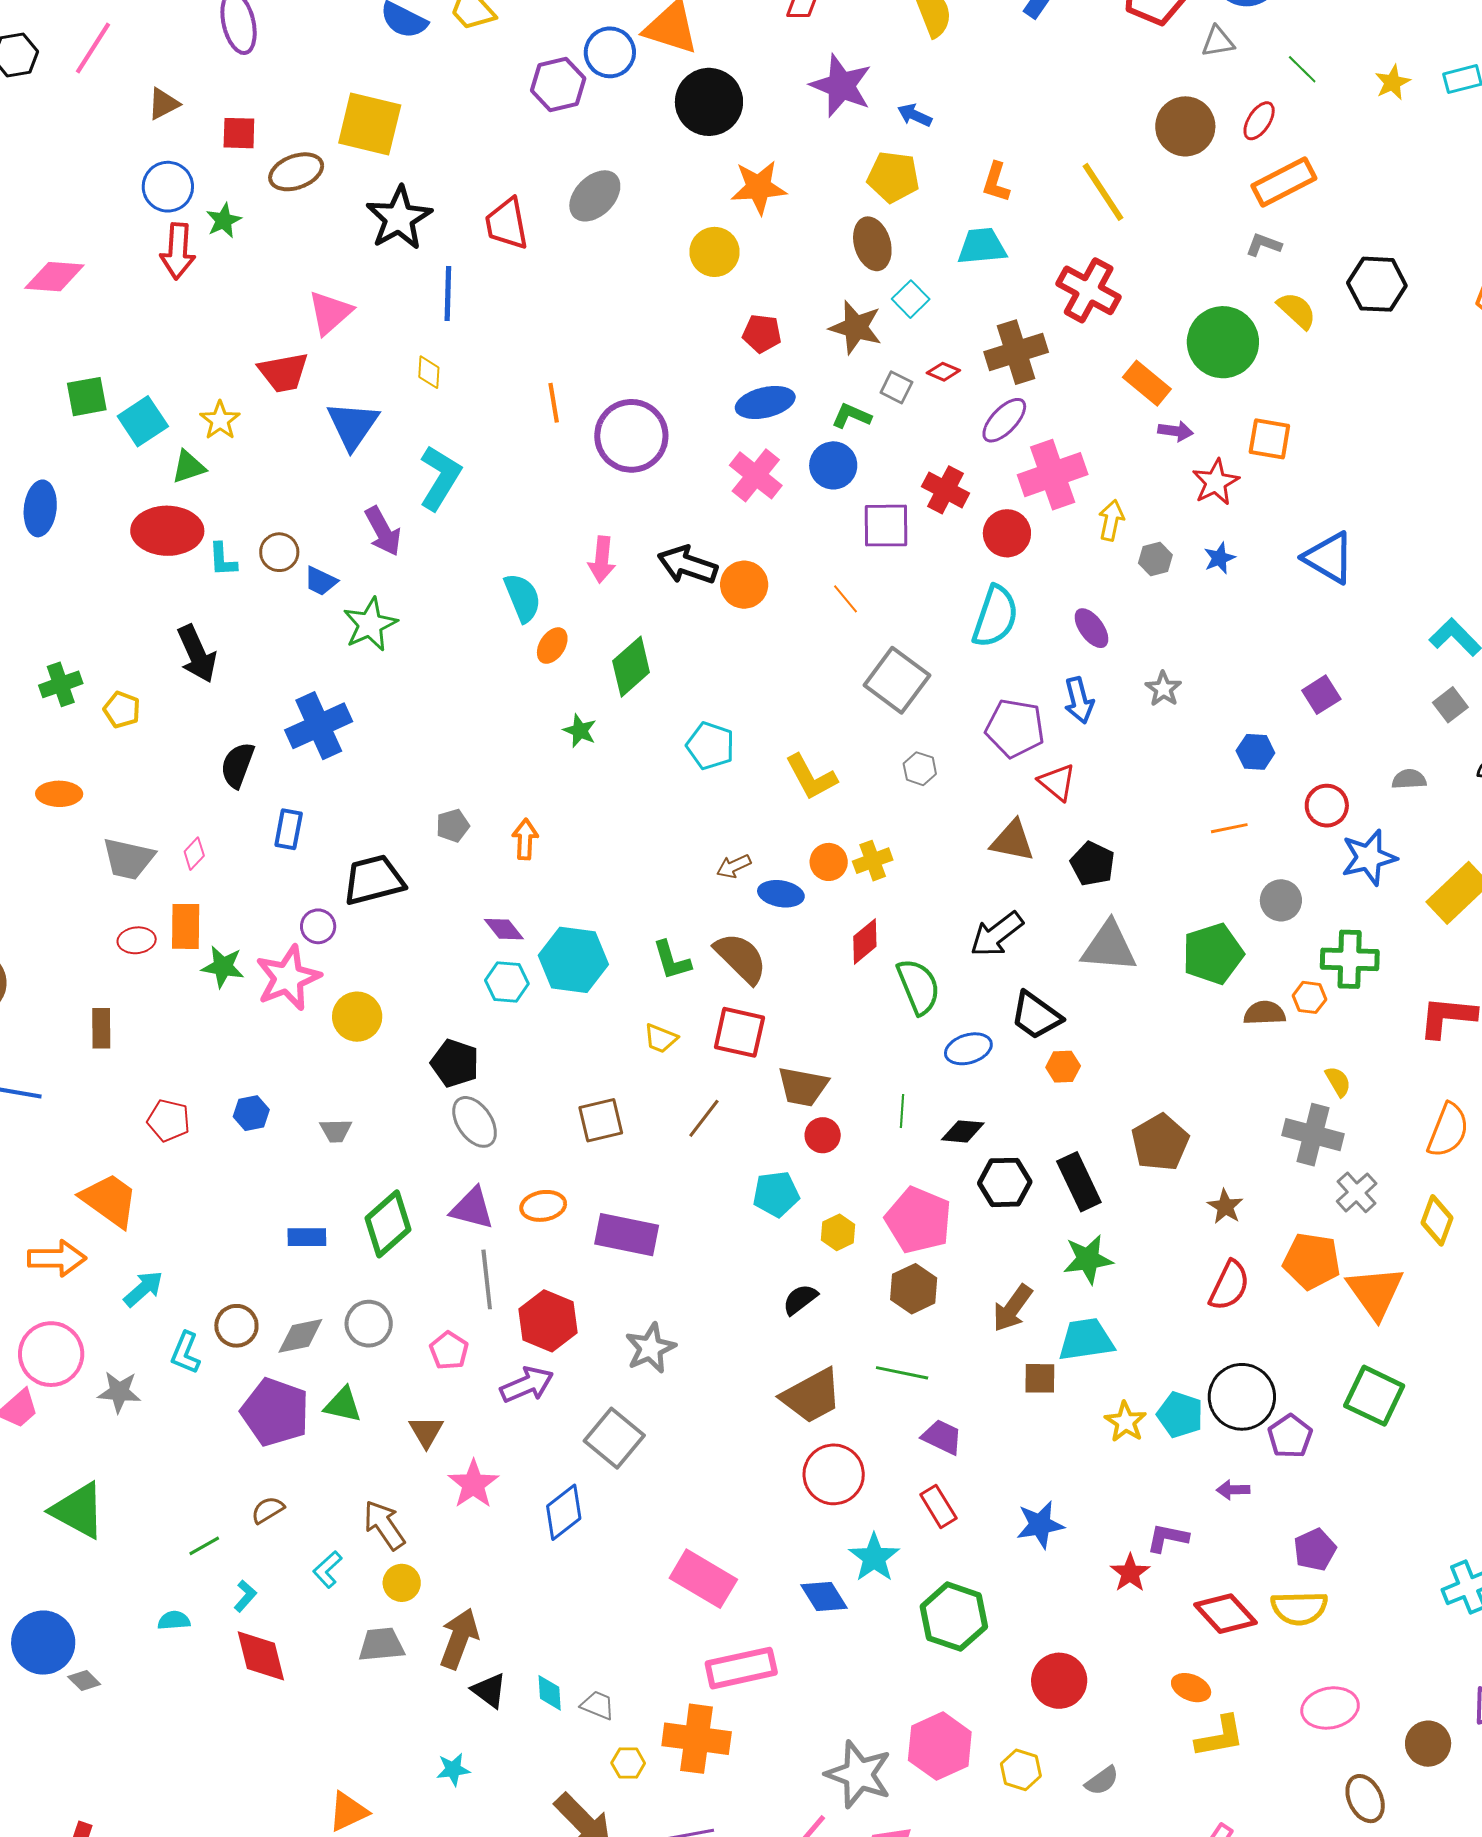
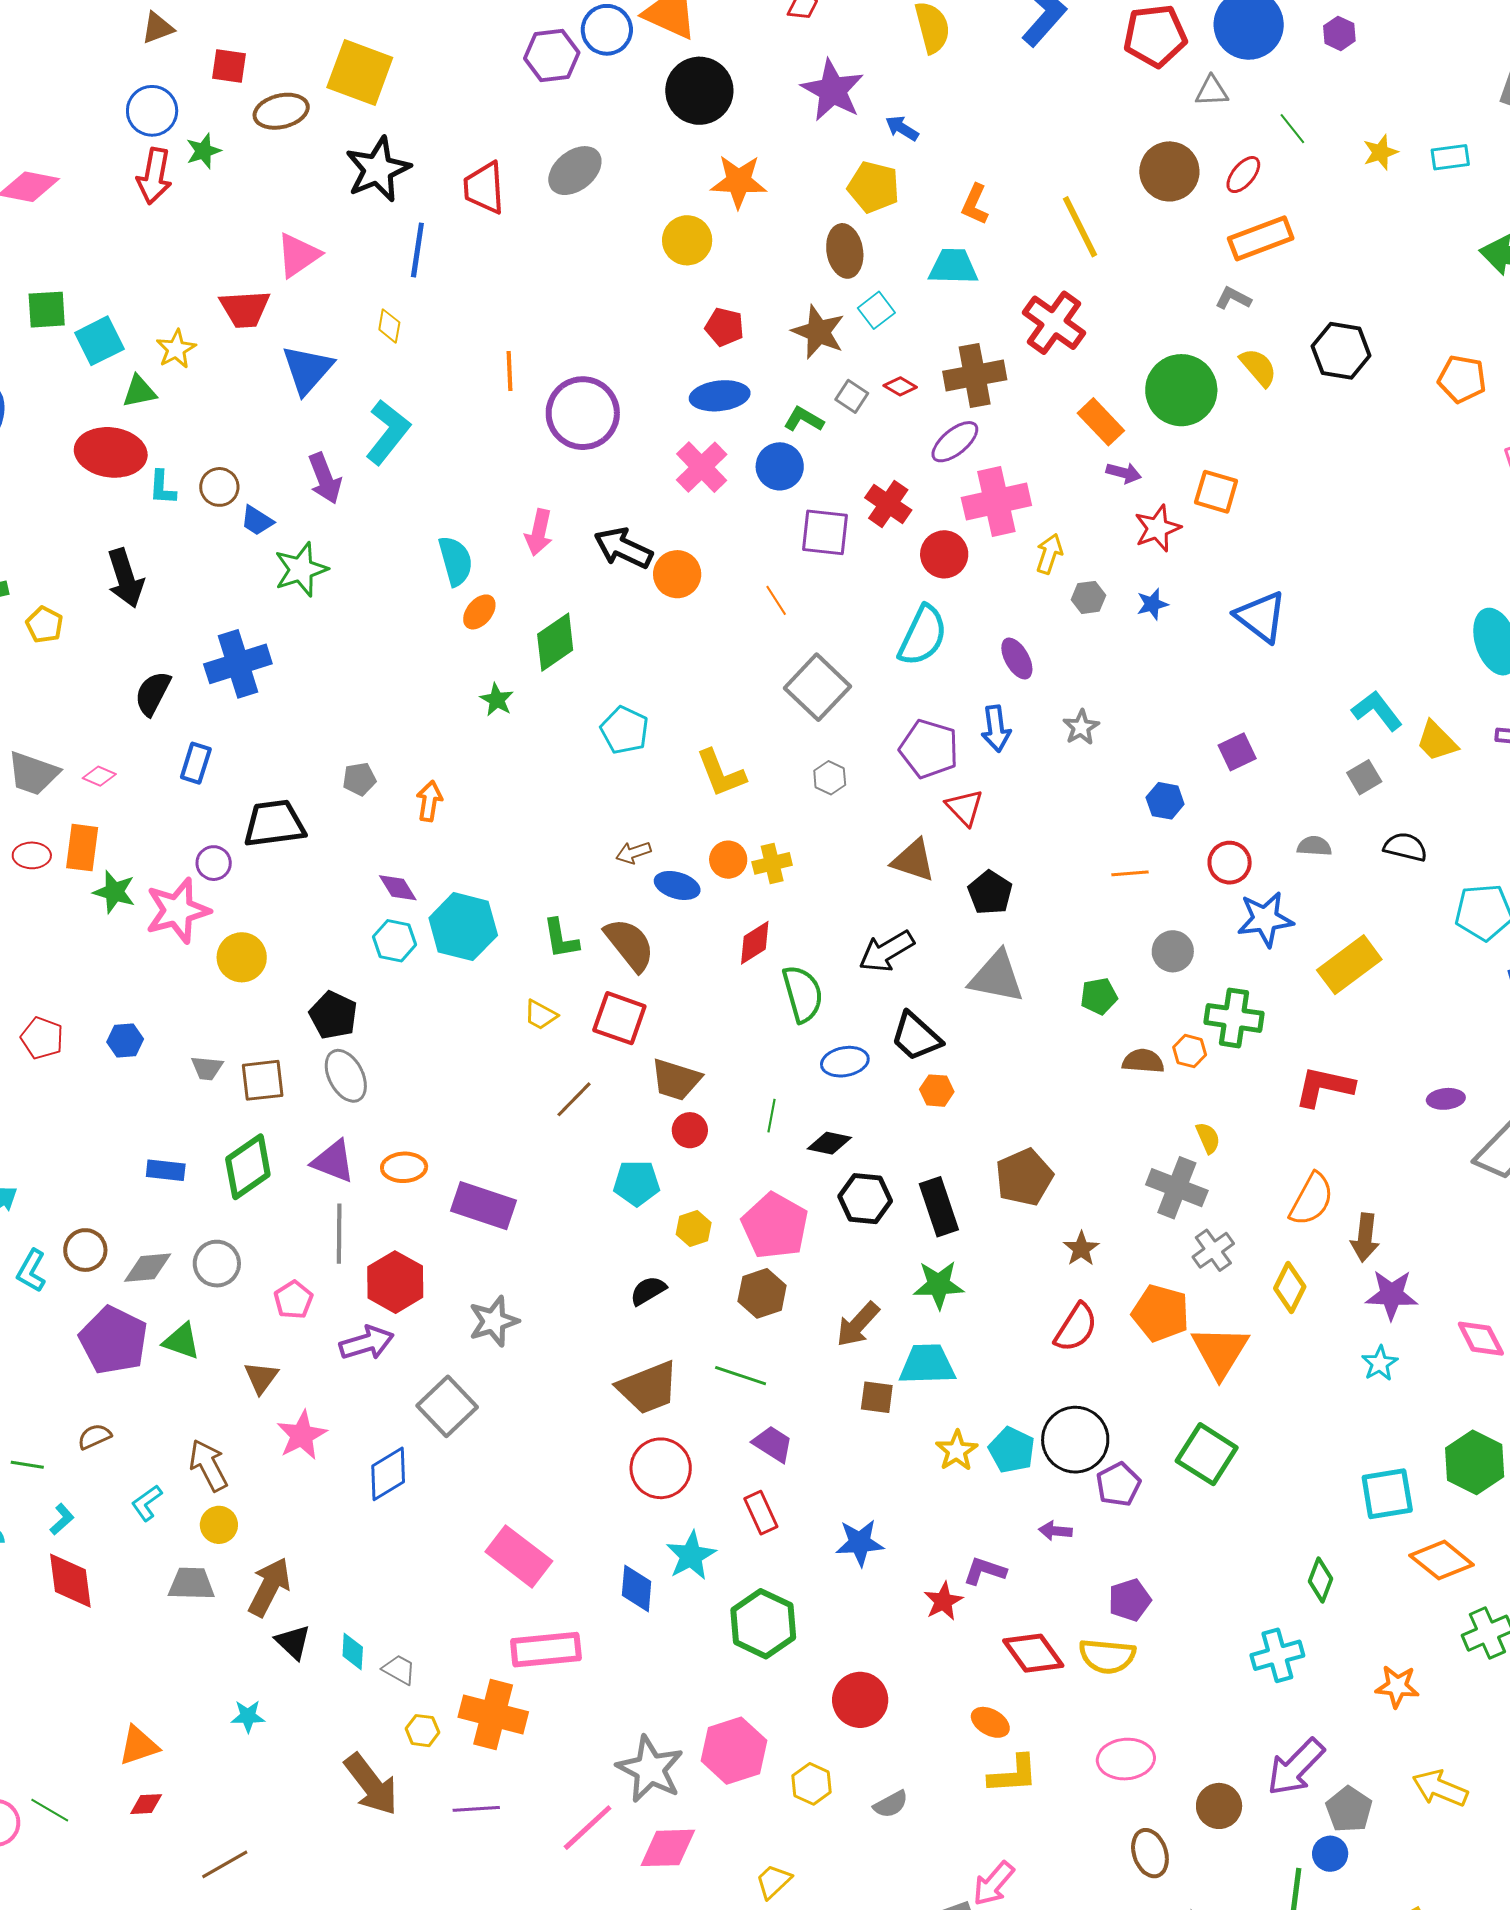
pink diamond: (194, 854) -> (99, 776), turned 64
green pentagon: (1213, 954) -> (1099, 996), size x0.6
brown square: (601, 1120) -> (263, 1080), moved
green line: (204, 1546) -> (27, 1465), turned 32
blue diamond: (824, 1596) -> (637, 1588), turned 30

